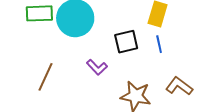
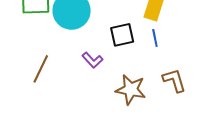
brown L-shape: (179, 86) -> (174, 80), turned 36

